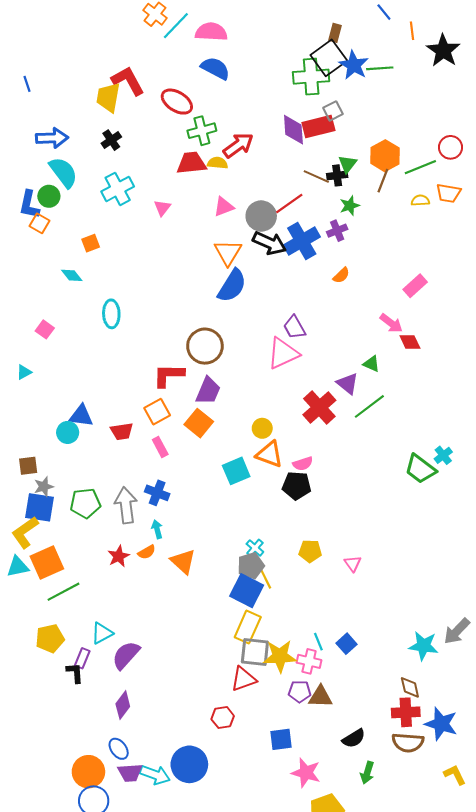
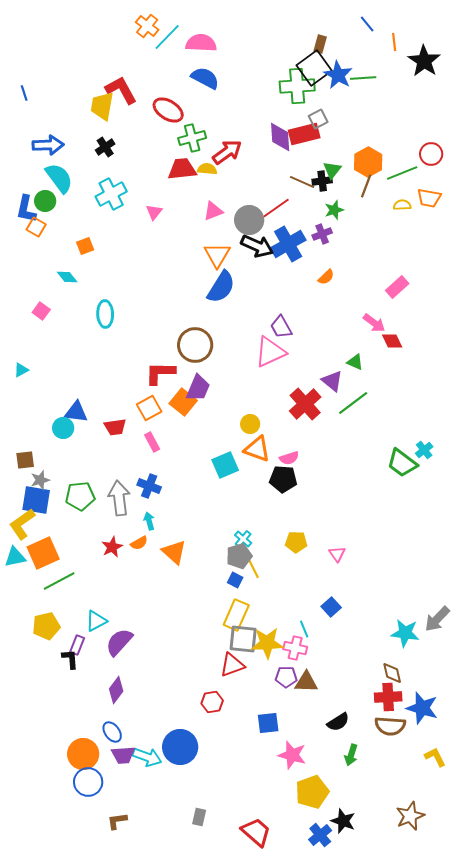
pink square: (45, 329) -> (41, 311), moved
orange square: (199, 423) -> (183, 402), moved
blue square: (247, 591) -> (235, 580), size x0.5
blue square: (346, 644) -> (331, 607), moved

